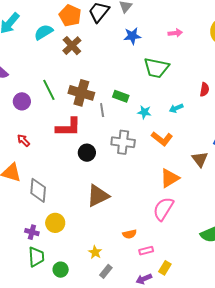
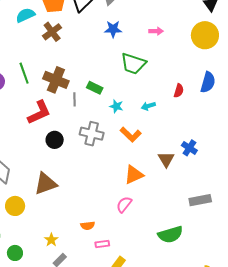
red L-shape: (68, 127) -> (39, 112), turned -32
brown triangle: (98, 196) -> (46, 184), moved
pink semicircle: (163, 209) -> (124, 204), size x0.7

